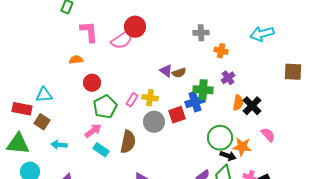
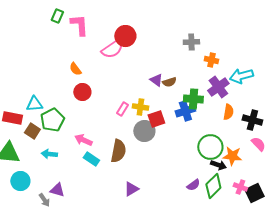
pink L-shape: (89, 32) -> (79, 25), moved
cyan arrow: (262, 34) -> (241, 76), moved
orange semicircle: (76, 60) -> (75, 69), moved, turned -120
purple cross: (228, 78) -> (218, 87), size x1.5
black cross: (252, 106) -> (252, 120), moved, turned -30
green pentagon: (105, 107) -> (52, 120), moved
red square: (177, 115) -> (156, 119), moved
pink arrow: (93, 131) -> (83, 140), turned -120

